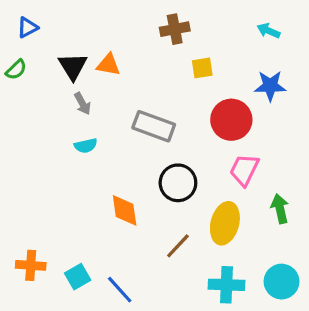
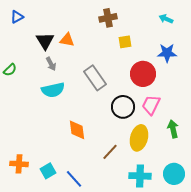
green semicircle: (16, 70) -> (10, 70), moved
gray rectangle: (154, 126) -> (95, 78), turned 35
cyan semicircle: (86, 146) -> (53, 90), size x1.6
black circle: (178, 183) -> (123, 107), moved

